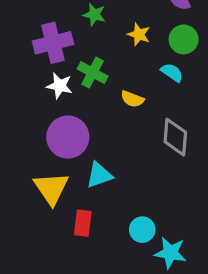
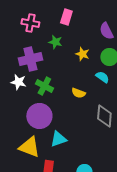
green cross: (93, 73) -> (44, 86), moved
white star: (60, 86) -> (18, 82), moved
yellow triangle: (51, 188) -> (29, 147), turned -35

